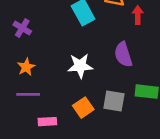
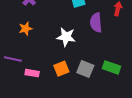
purple semicircle: (123, 55) -> (96, 23), moved
purple line: (28, 94) -> (13, 59), moved

